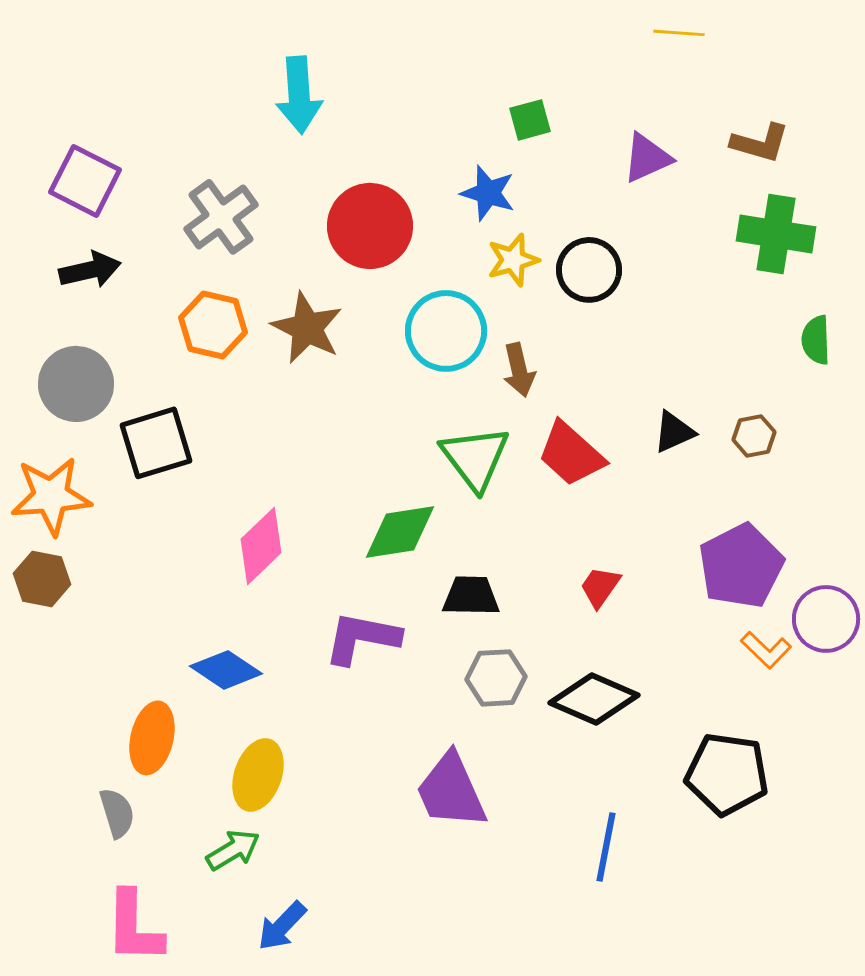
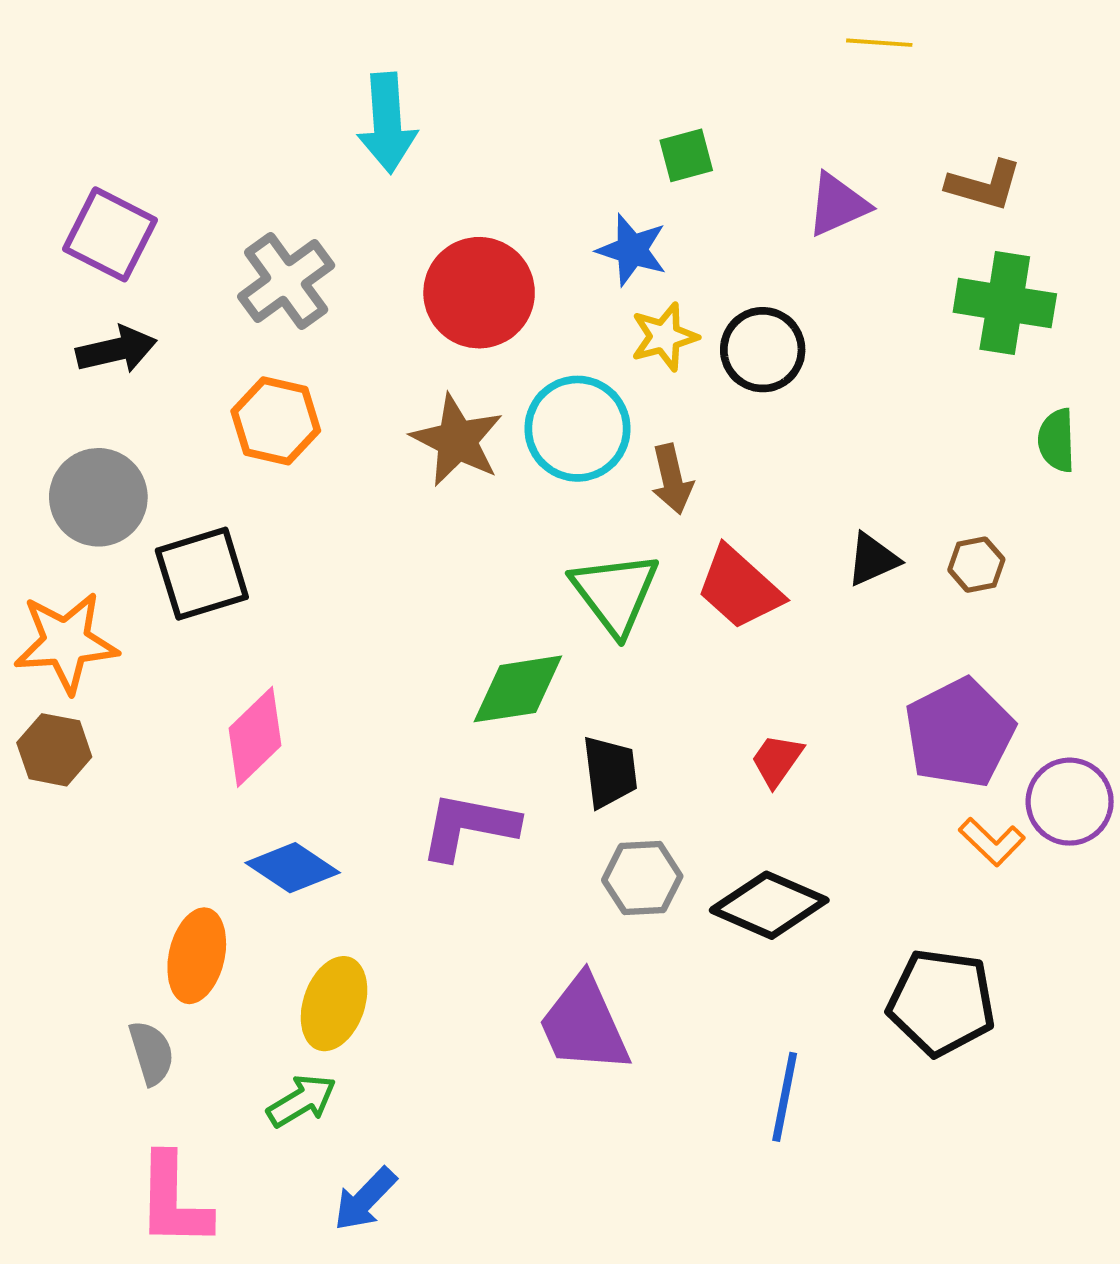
brown star: (307, 328) -> (457, 440), moved
pink diamond: (261, 546) -> (255, 737), moved
black trapezoid: (471, 596) -> (610, 772), turned 82

